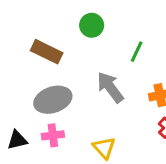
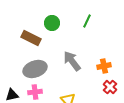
green circle: (92, 25) -> (52, 23), moved
green line: (137, 52) -> (87, 21), moved

